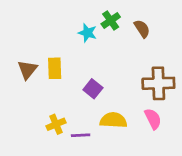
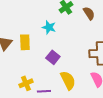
cyan star: (87, 33) -> (49, 27), moved
yellow semicircle: (113, 120) -> (68, 80), turned 60

